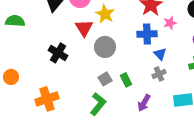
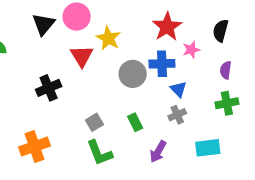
gray circle: (105, 47) -> (133, 74), moved
black cross: (58, 53) -> (49, 88), turned 36
gray square: (105, 79) -> (94, 122), moved
green L-shape: (98, 104) -> (99, 153), turned 120

